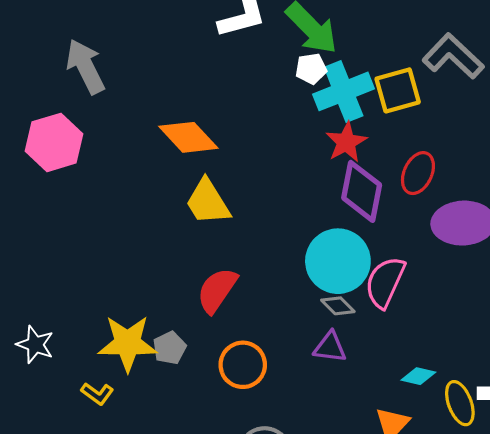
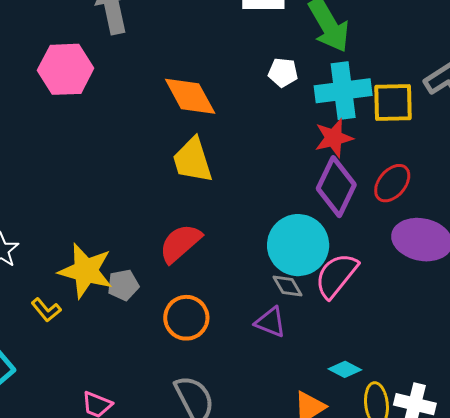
white pentagon: (311, 69) -> (283, 72), moved

